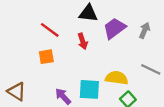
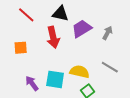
red line: (50, 30) -> (26, 15), moved
red arrow: (83, 41) -> (53, 37), size x1.5

